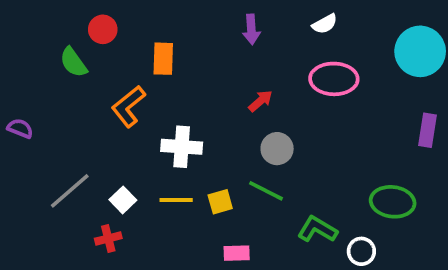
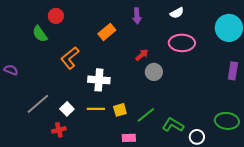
orange rectangle: (163, 59) -> (107, 32), moved, turned 48
gray circle: (277, 149) -> (154, 72), moved
green line: (266, 191) -> (146, 115), moved, turned -66
green ellipse: (393, 202) -> (227, 121), moved

